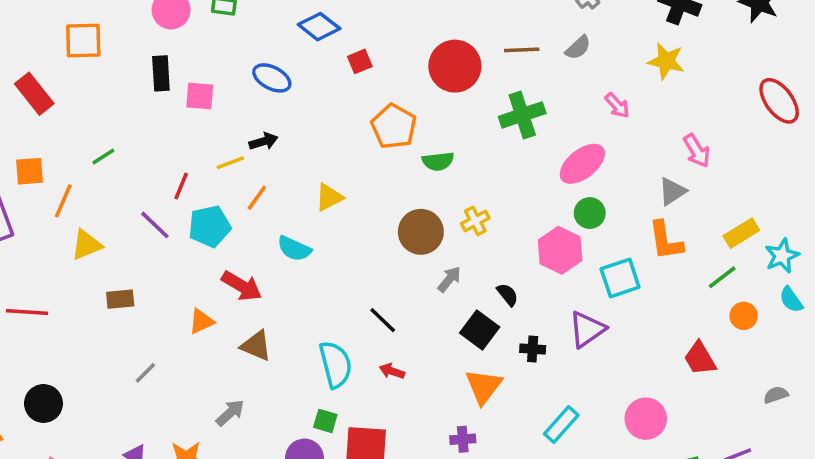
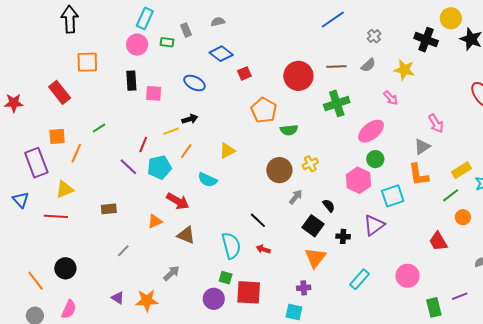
yellow star: (666, 61) -> (404, 70), moved
yellow triangle: (86, 245) -> (65, 189), moved

